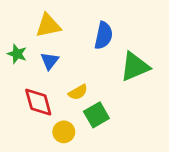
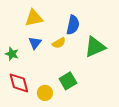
green star: (17, 54) -> (12, 54), moved
yellow semicircle: (78, 92) -> (59, 43), moved
red diamond: (38, 102) -> (19, 83), moved

